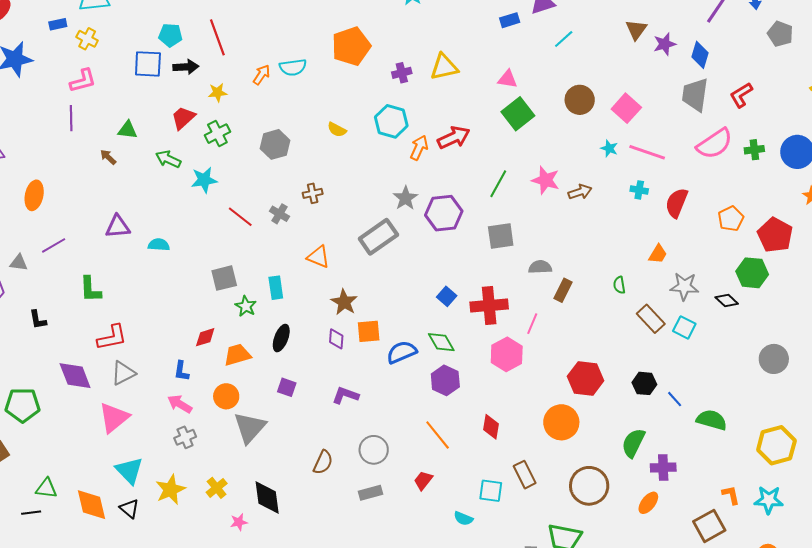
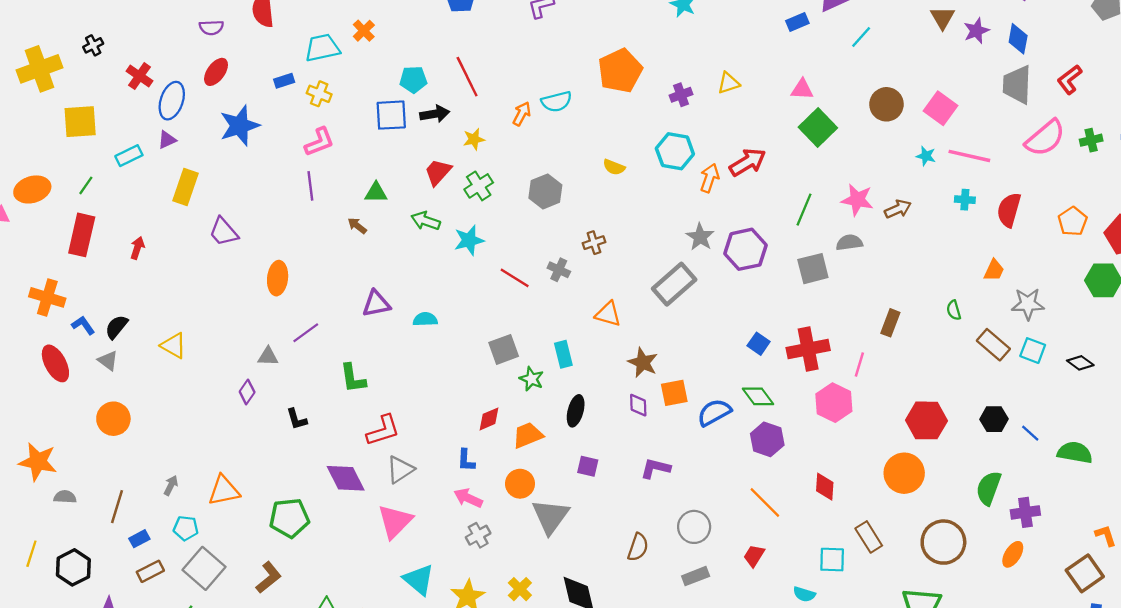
yellow triangle: (444, 67) -> (728, 83), size x0.7
gray semicircle: (540, 267) -> (849, 243), moved
black diamond: (727, 301) -> (1080, 363), moved

